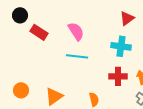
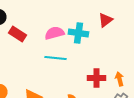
pink semicircle: (76, 31) -> (54, 33), turned -72
cyan cross: (121, 46) -> (78, 33), moved

